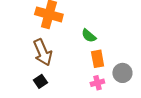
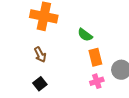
brown arrow: (43, 52) -> (40, 55), size x0.6

